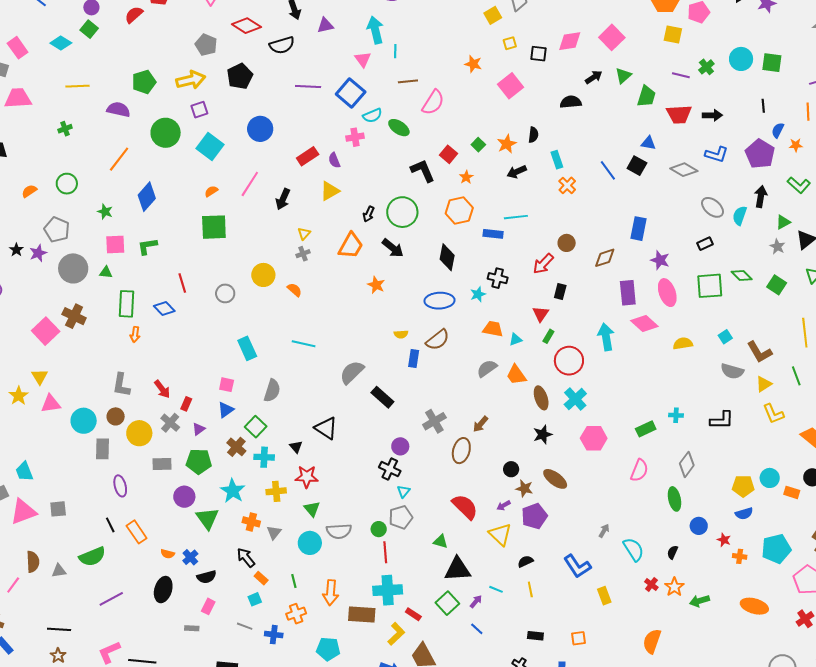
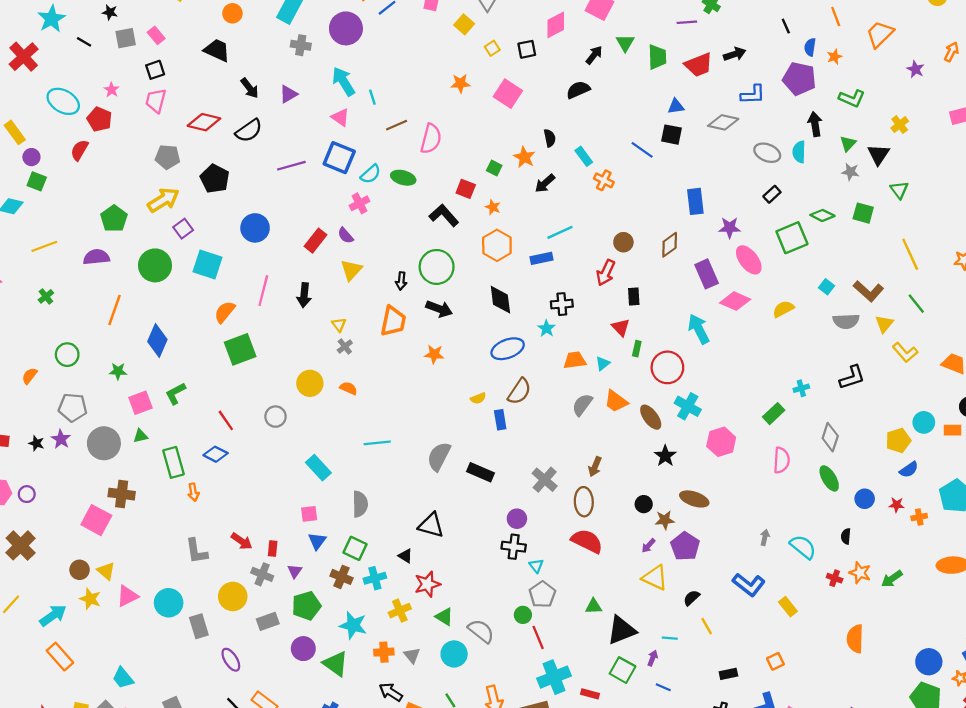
orange semicircle: (211, 191) -> (225, 312), size x1.5
brown circle: (116, 416) -> (80, 570), moved
red semicircle: (465, 507) -> (587, 541), moved
gray semicircle: (339, 531) -> (481, 631), turned -120

